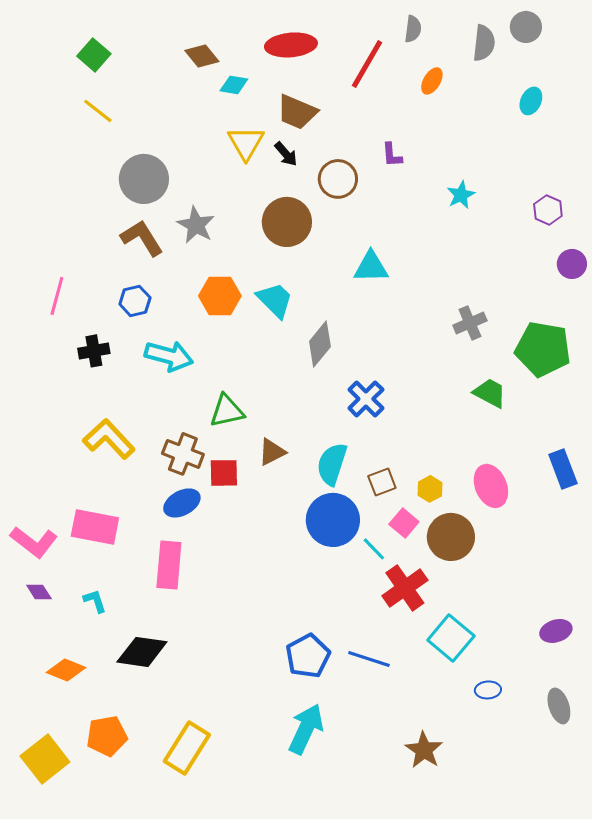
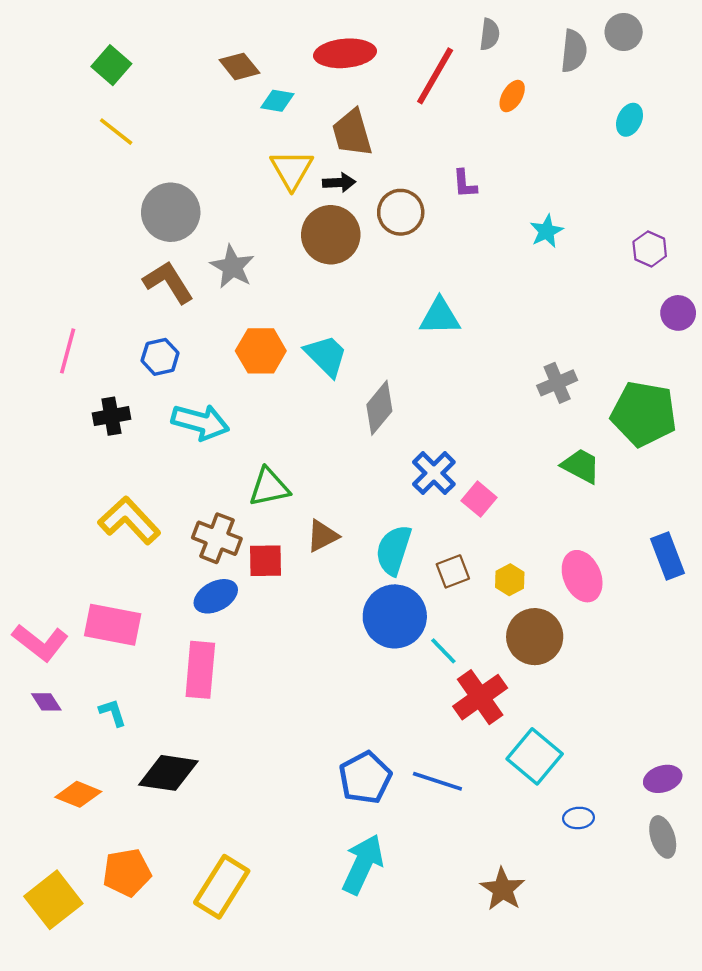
brown trapezoid: (297, 112) -> (352, 133), turned 51
black arrow: (286, 154) -> (339, 183), turned -52
brown circle: (287, 222) -> (331, 235), moved
pink square: (404, 523) -> (479, 499), moved
purple ellipse: (556, 631) -> (663, 779), moved

